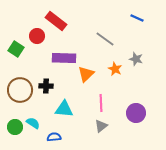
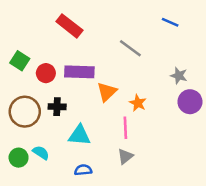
red circle: (37, 36) -> (46, 73), moved
gray star: (136, 59) -> (179, 76), moved
orange star: (115, 69) -> (138, 103), moved
purple circle: (136, 113) -> (190, 102), moved
blue semicircle: (54, 137) -> (83, 170), moved

